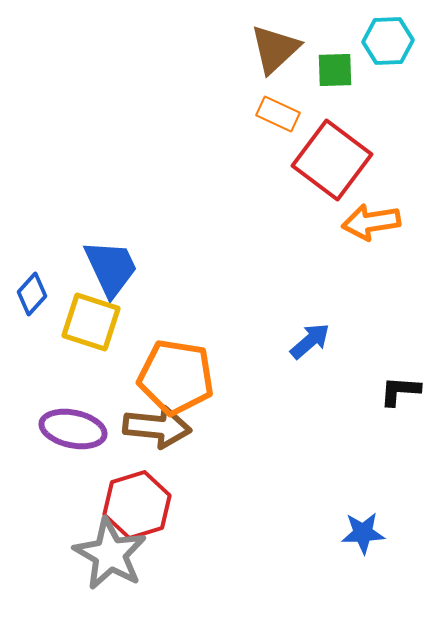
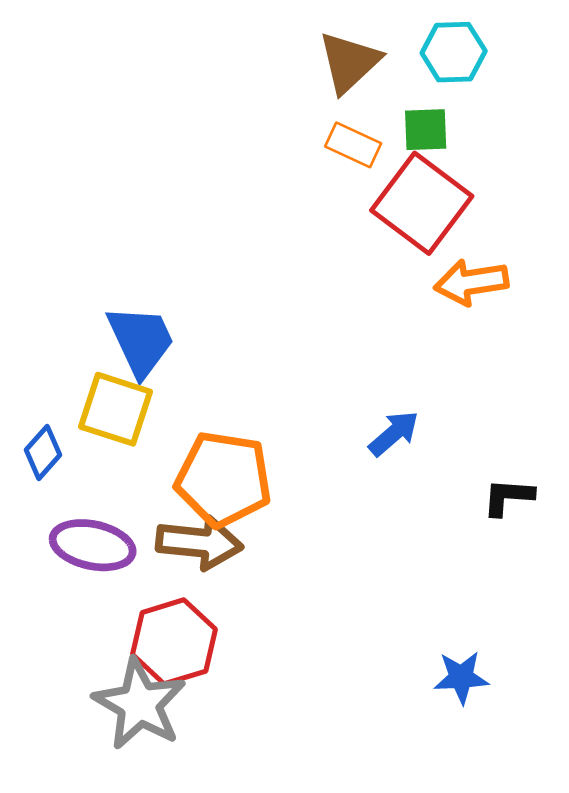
cyan hexagon: (388, 41) -> (454, 52), moved
green square: (335, 70) -> (426, 130), moved
blue diamond: (32, 294) -> (43, 452), moved

